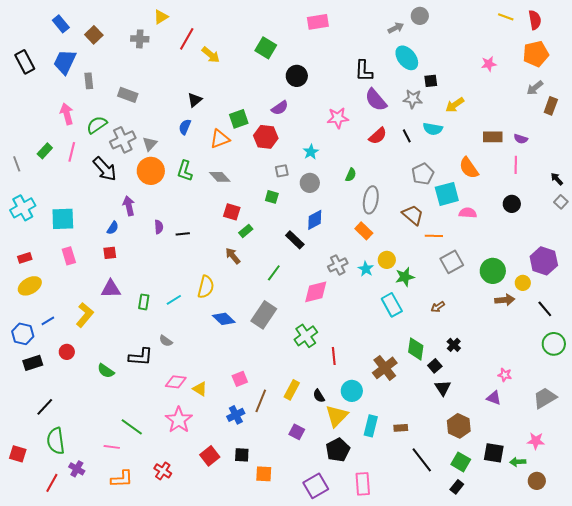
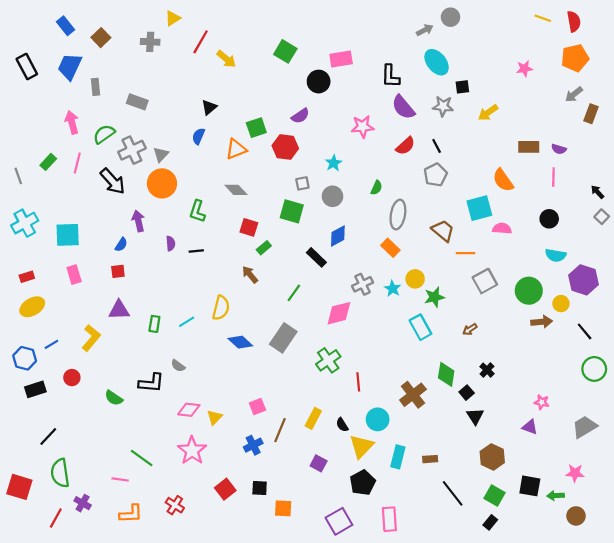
pink rectangle: (318, 22) -> (341, 59), moved
cyan semicircle: (433, 129) -> (556, 255), moved
green L-shape: (185, 171) -> (197, 211), moved
gray pentagon: (423, 174) -> (435, 175), moved
green square: (272, 197) -> (292, 211), size x1.6
yellow triangle: (200, 389) -> (215, 417), turned 42
red square: (18, 454) -> (19, 487), size x1.4

